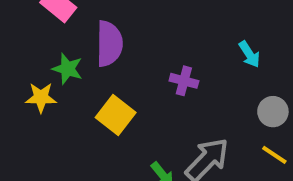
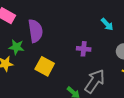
purple cross: (184, 81) -> (84, 49), moved

